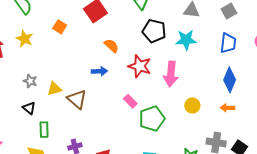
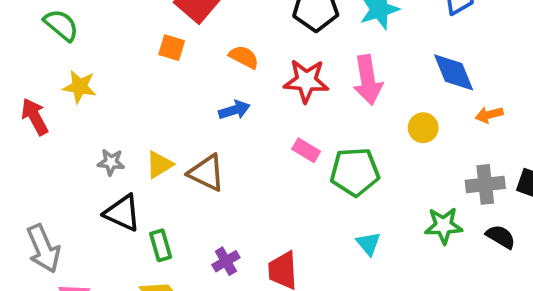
orange square: (60, 27) -> (172, 48), moved
blue diamond: (230, 80) -> (454, 72), moved, turned -30
black triangle: (29, 108) -> (122, 213), size x1.5
green pentagon: (152, 119) -> (355, 172), turned 30

